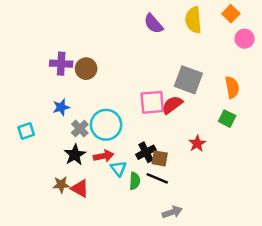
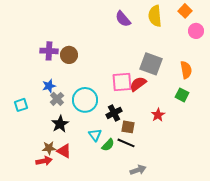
gray cross: (80, 129) -> (57, 99), moved
black cross: (146, 152) -> (114, 113), moved
red arrow: (104, 156) -> (44, 161), moved
green semicircle: (135, 181) -> (108, 145), turned 40

